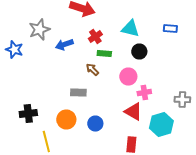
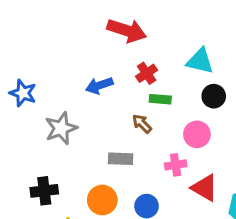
gray star: (39, 30) -> (61, 128), moved
pink cross: (144, 92) -> (176, 165), moved

